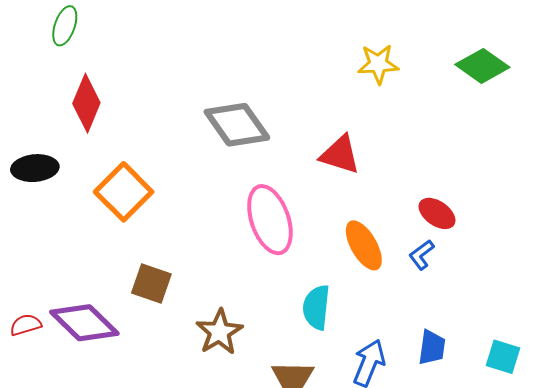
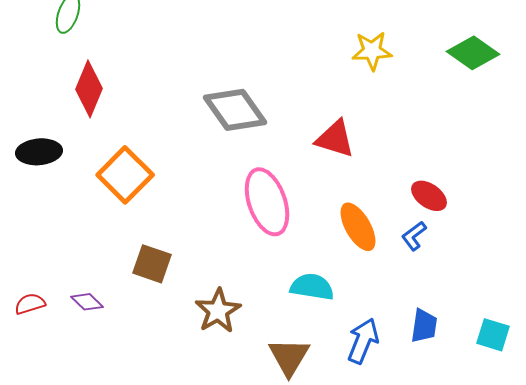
cyan semicircle: (316, 307) -> (312, 287), turned 93
purple diamond: (84, 323) -> (87, 302), size x0.5

